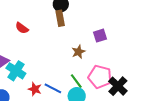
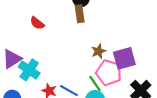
purple square: (100, 36) -> (124, 58), moved, size x1.5
pink pentagon: (100, 77) -> (109, 73), moved

